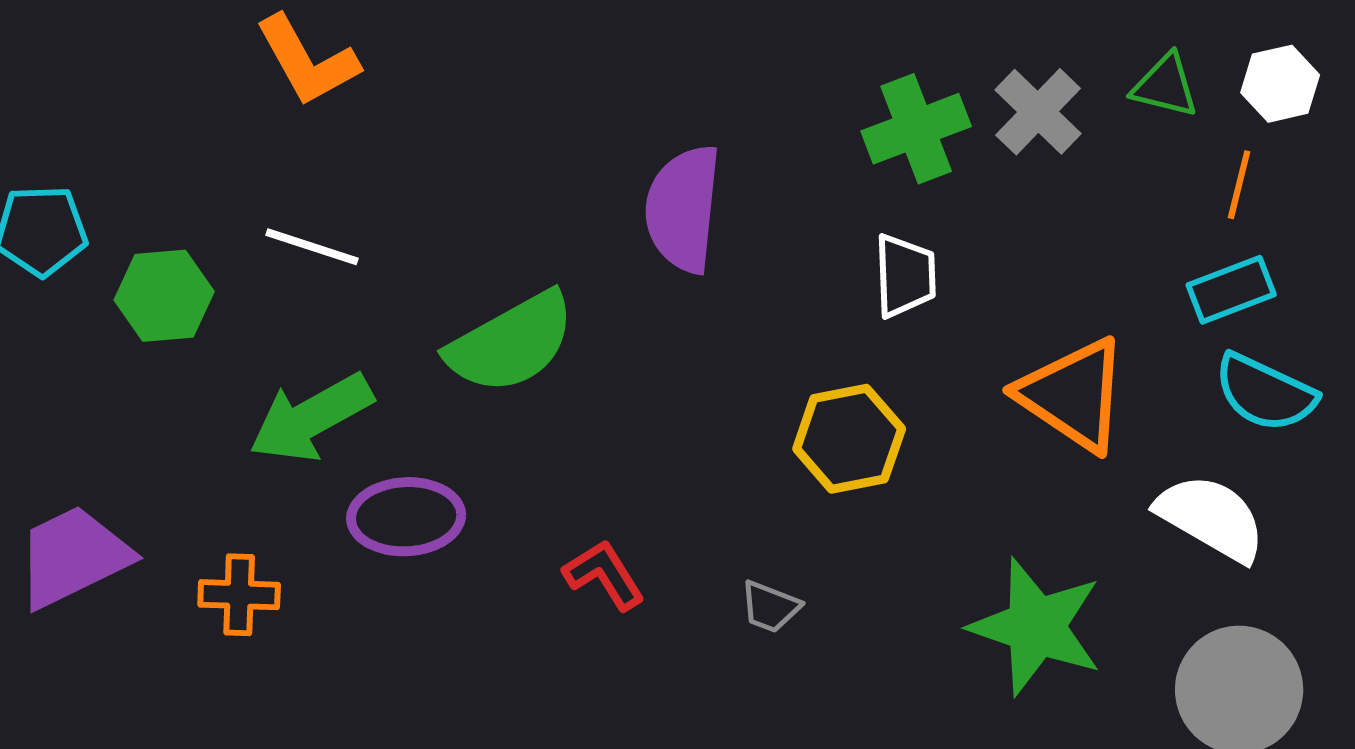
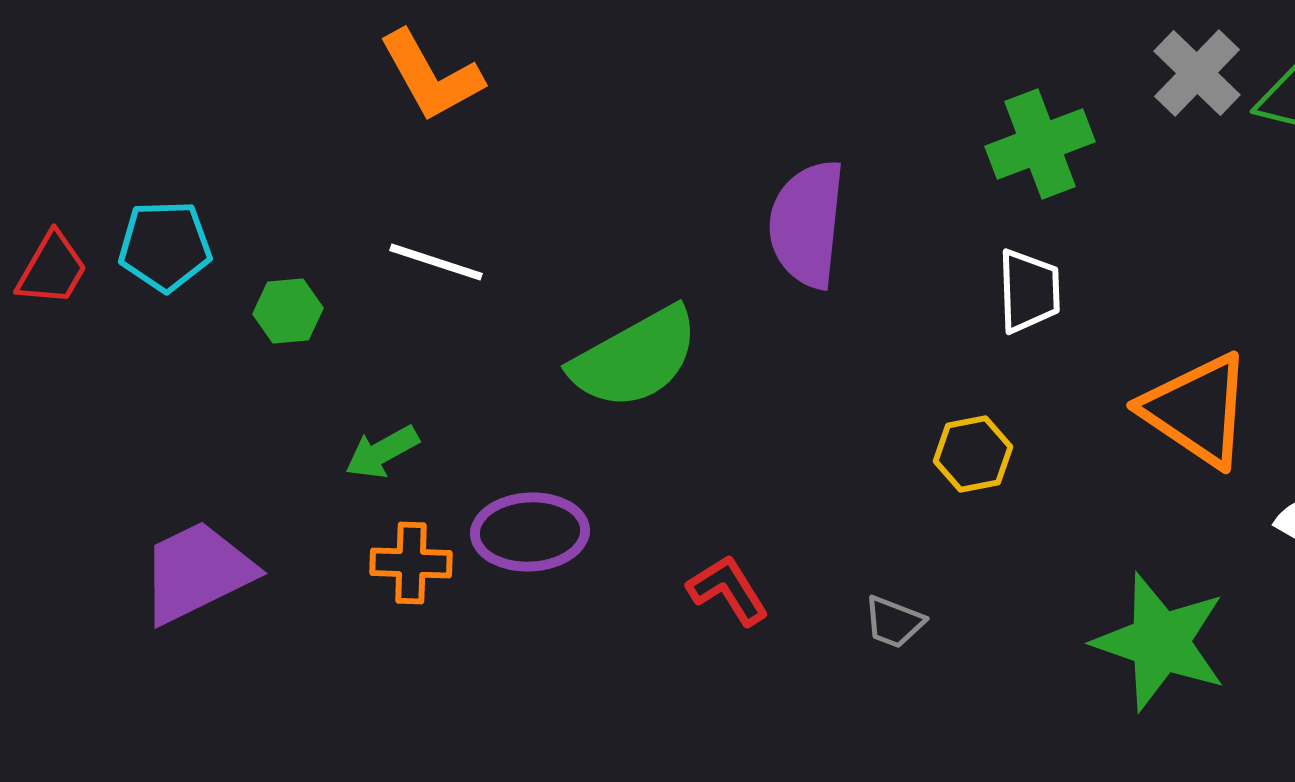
gray cross: (1038, 112) -> (1197, 73), moved
green hexagon: (164, 296) -> (288, 311), size x0.7
green arrow: (311, 418) -> (382, 452), moved, size x0.6
yellow hexagon: (849, 439) -> (973, 454), size x0.7
orange cross: (239, 595) -> (411, 563), moved

